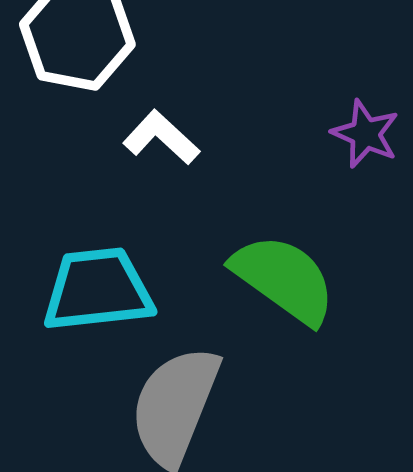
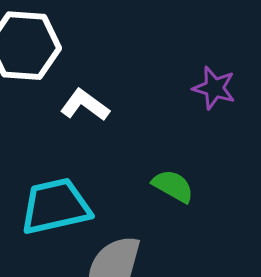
green semicircle: (284, 279) -> (173, 186), size x0.6

